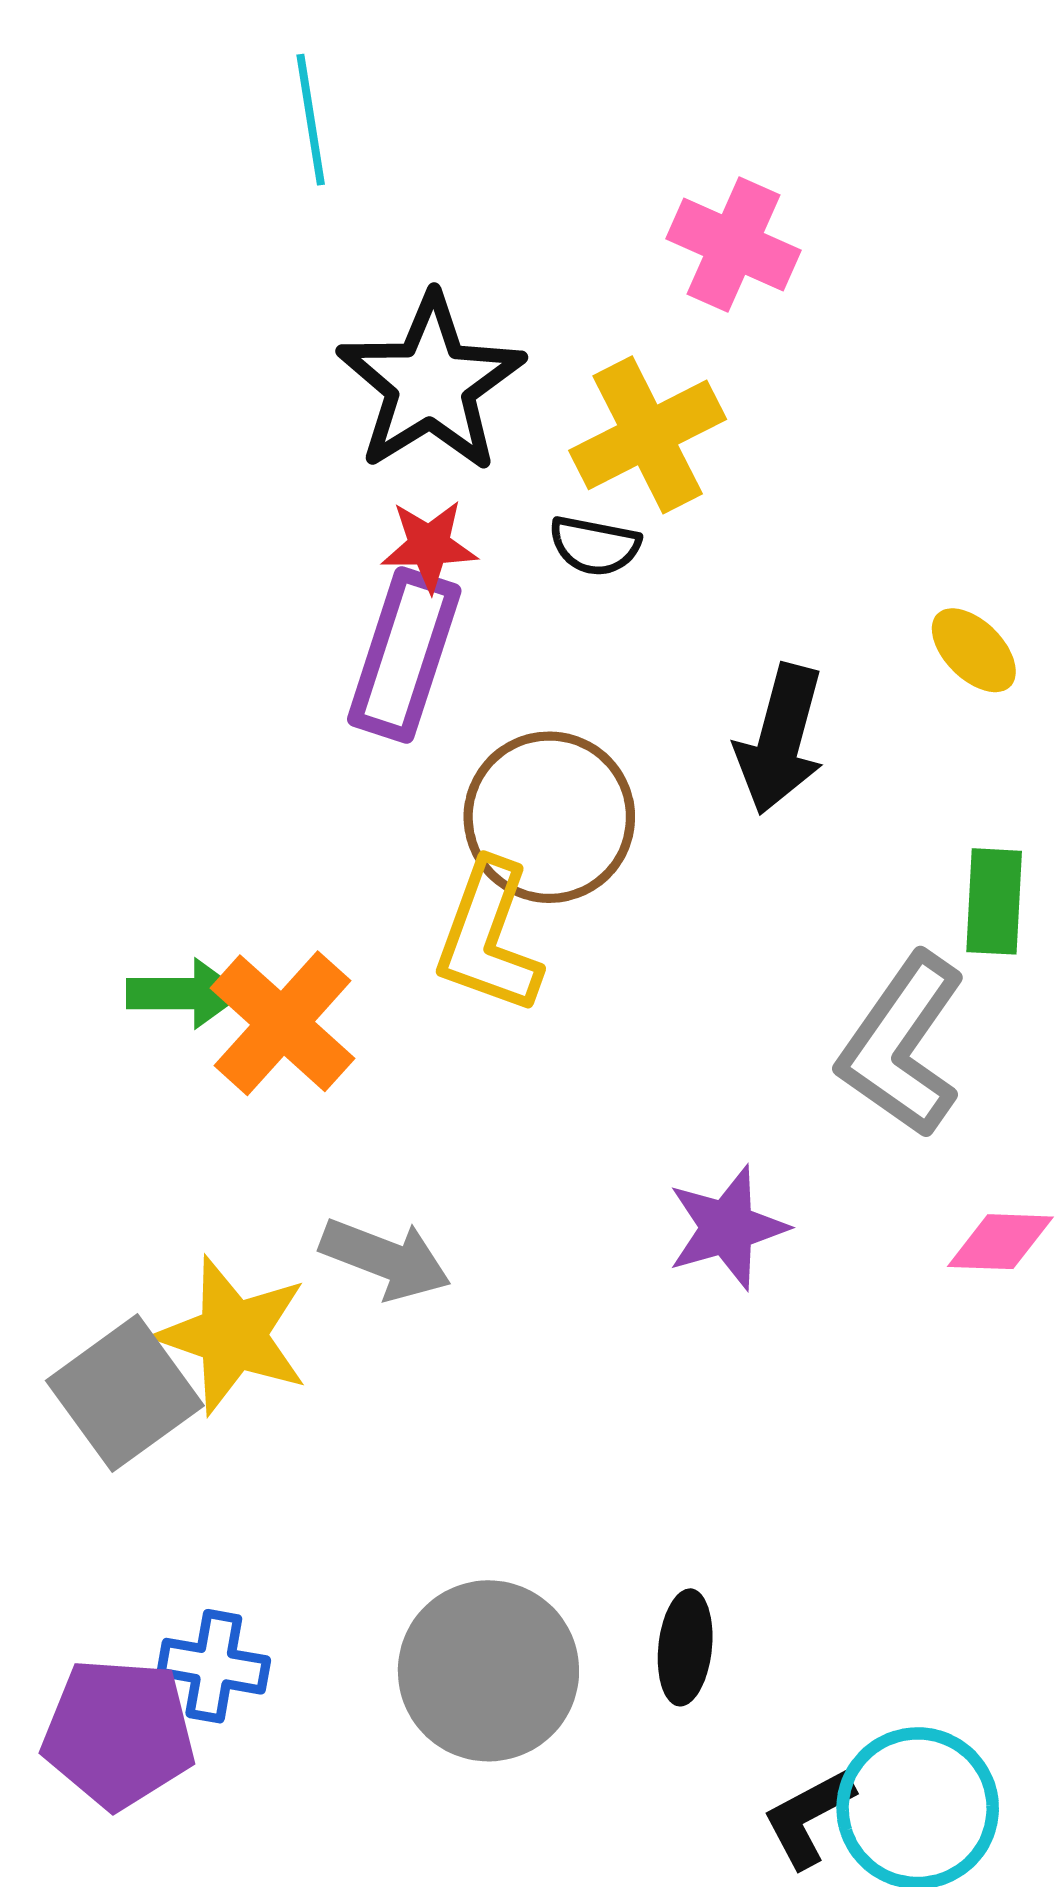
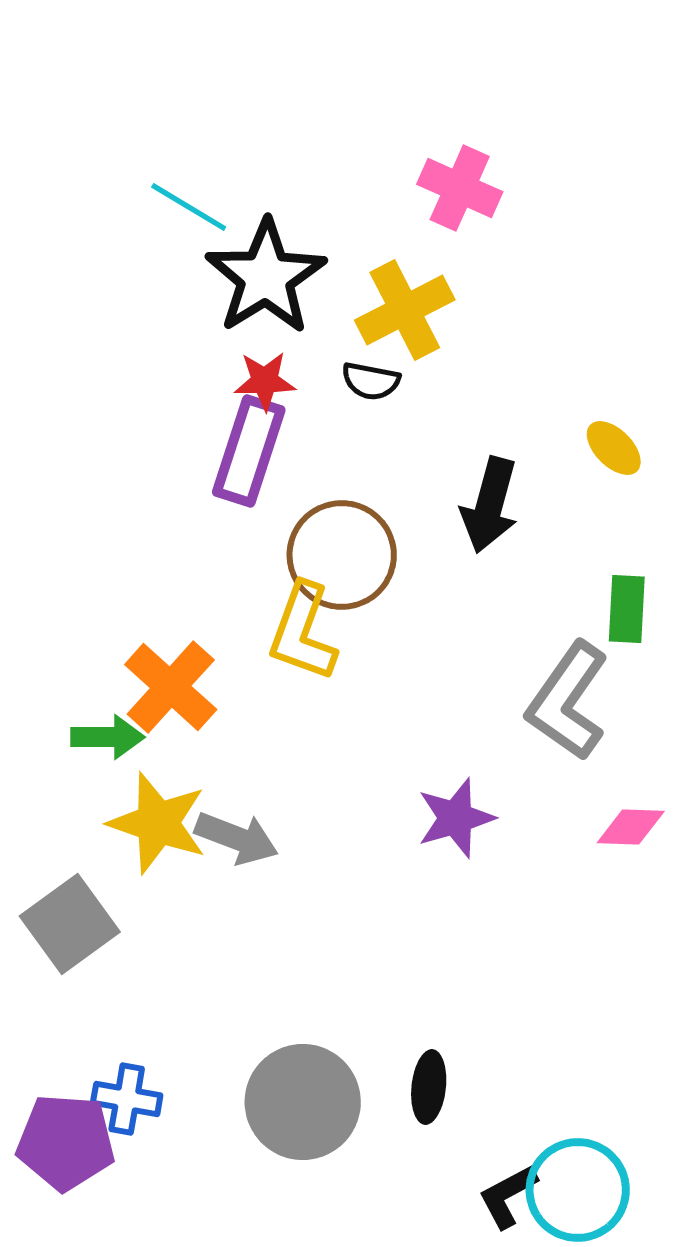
cyan line: (311, 120) -> (189, 207), moved, turned -50
green arrow: (184, 994) -> (108, 737), moved
yellow star: (233, 1335) -> (158, 823), moved

